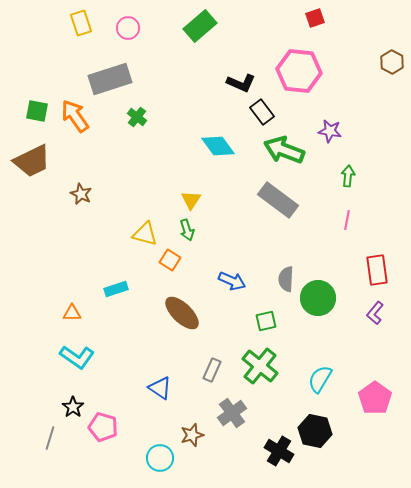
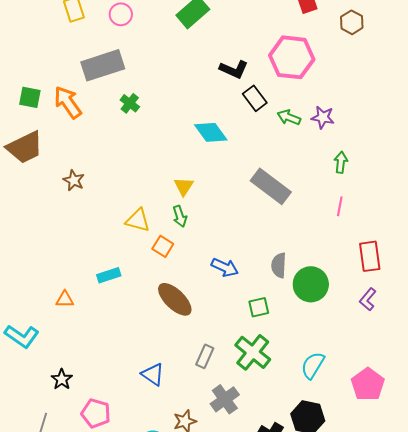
brown hexagon: (392, 62) -> (352, 22), moved
green arrow: (284, 150) -> (289, 117), moved, size x0.6
cyan L-shape: (77, 357) -> (22, 336), moved
black star: (73, 407) -> (62, 379), moved

